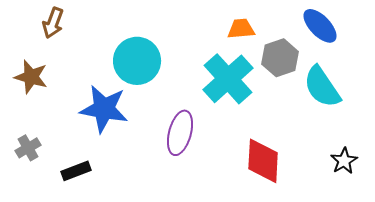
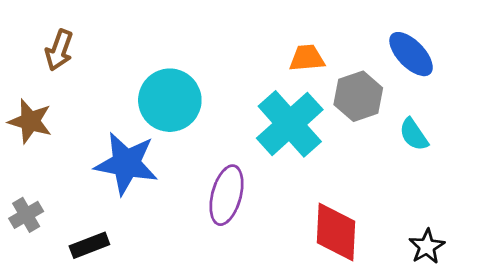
cyan semicircle: (322, 87) -> (414, 134), size x0.6
black star: (344, 161) -> (427, 247), moved

